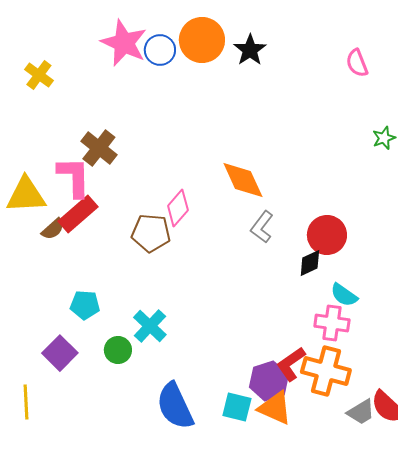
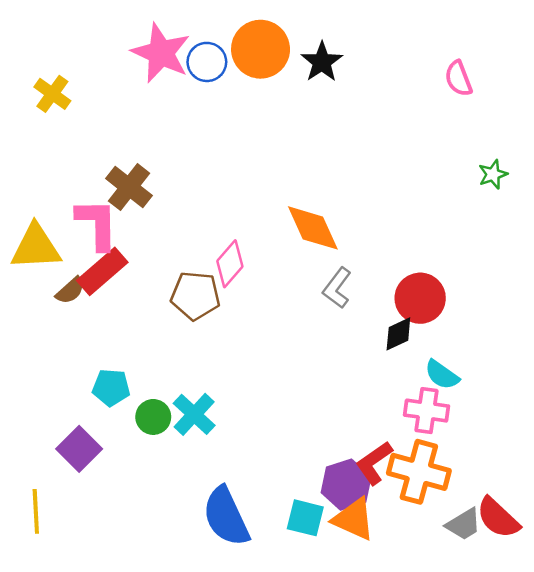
green circle: (118, 350) -> (153, 417), moved

